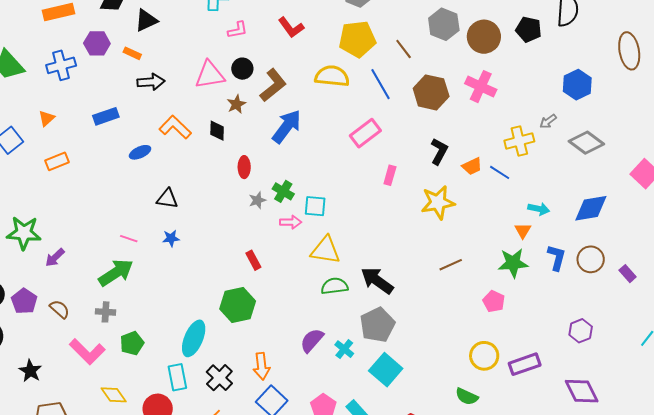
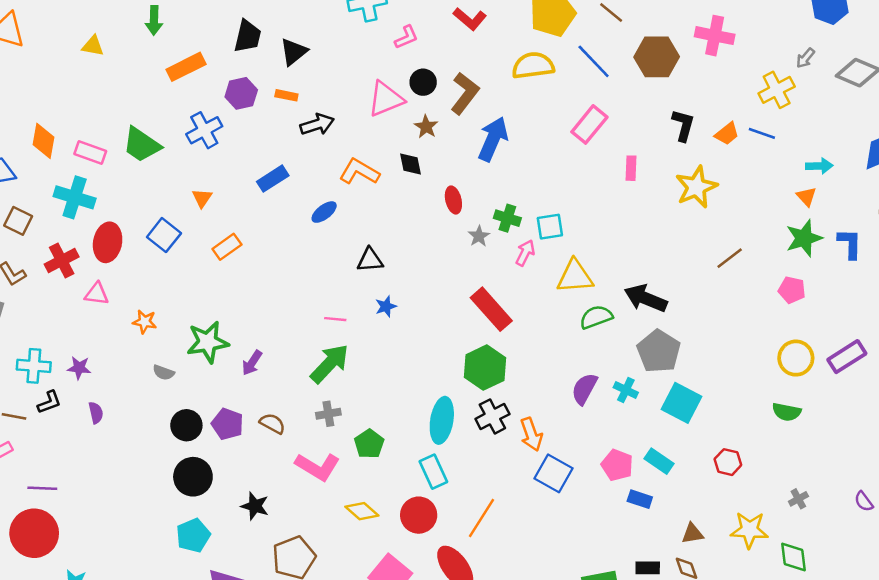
pink arrow: (291, 222) -> (525, 253), turned -50
blue L-shape: (557, 258) -> (850, 244), moved
red rectangle: (253, 260) -> (491, 309), size x1.8
black cross: (219, 378) -> (492, 416), moved, turned 32

